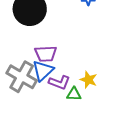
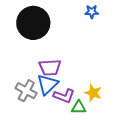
gray cross: (22, 77) -> (26, 91), size x0.7

